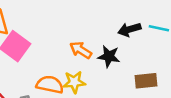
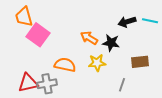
yellow star: (74, 82) -> (97, 63), moved

